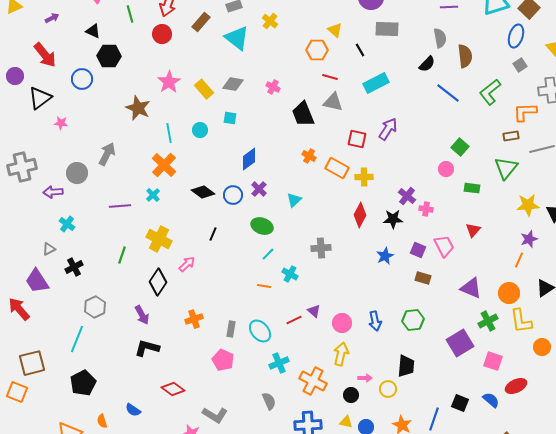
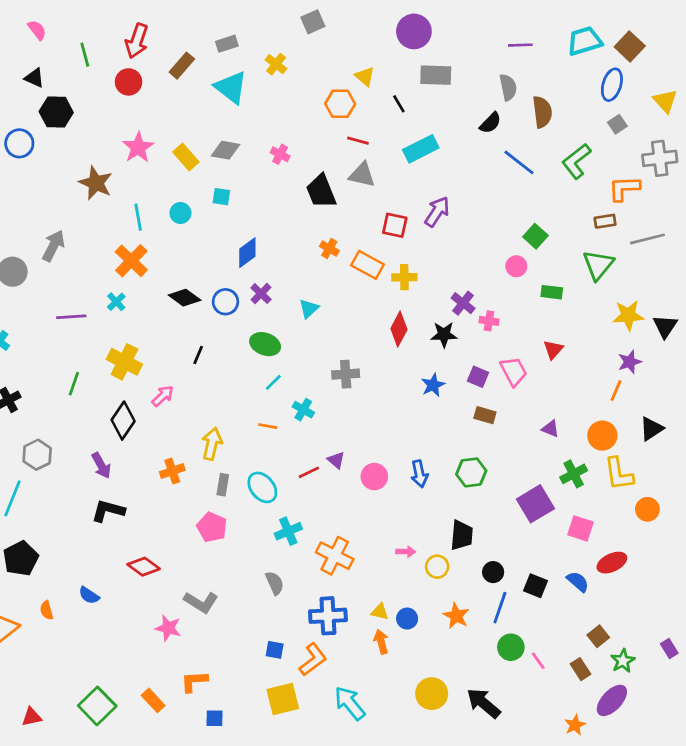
purple triangle: (471, 288) -> (550, 429), size x0.6
yellow arrow: (341, 354) -> (212, 444), moved
black circle: (351, 395) -> (493, 572), moved

